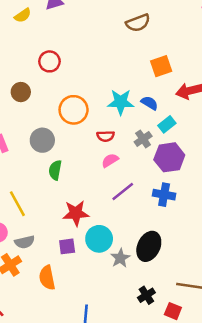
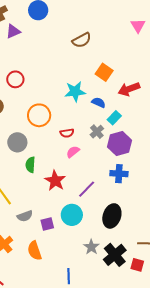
orange square: (161, 66) -> (104, 72), turned -30
cyan star: (121, 102) -> (75, 92), moved
purple line: (123, 192) -> (87, 189), moved
red star: (76, 213) -> (55, 181), moved, turned -30
gray semicircle: (25, 242) -> (25, 216), moved
gray star: (120, 258) -> (91, 247), moved
black cross: (146, 295) -> (115, 255), size x1.6

